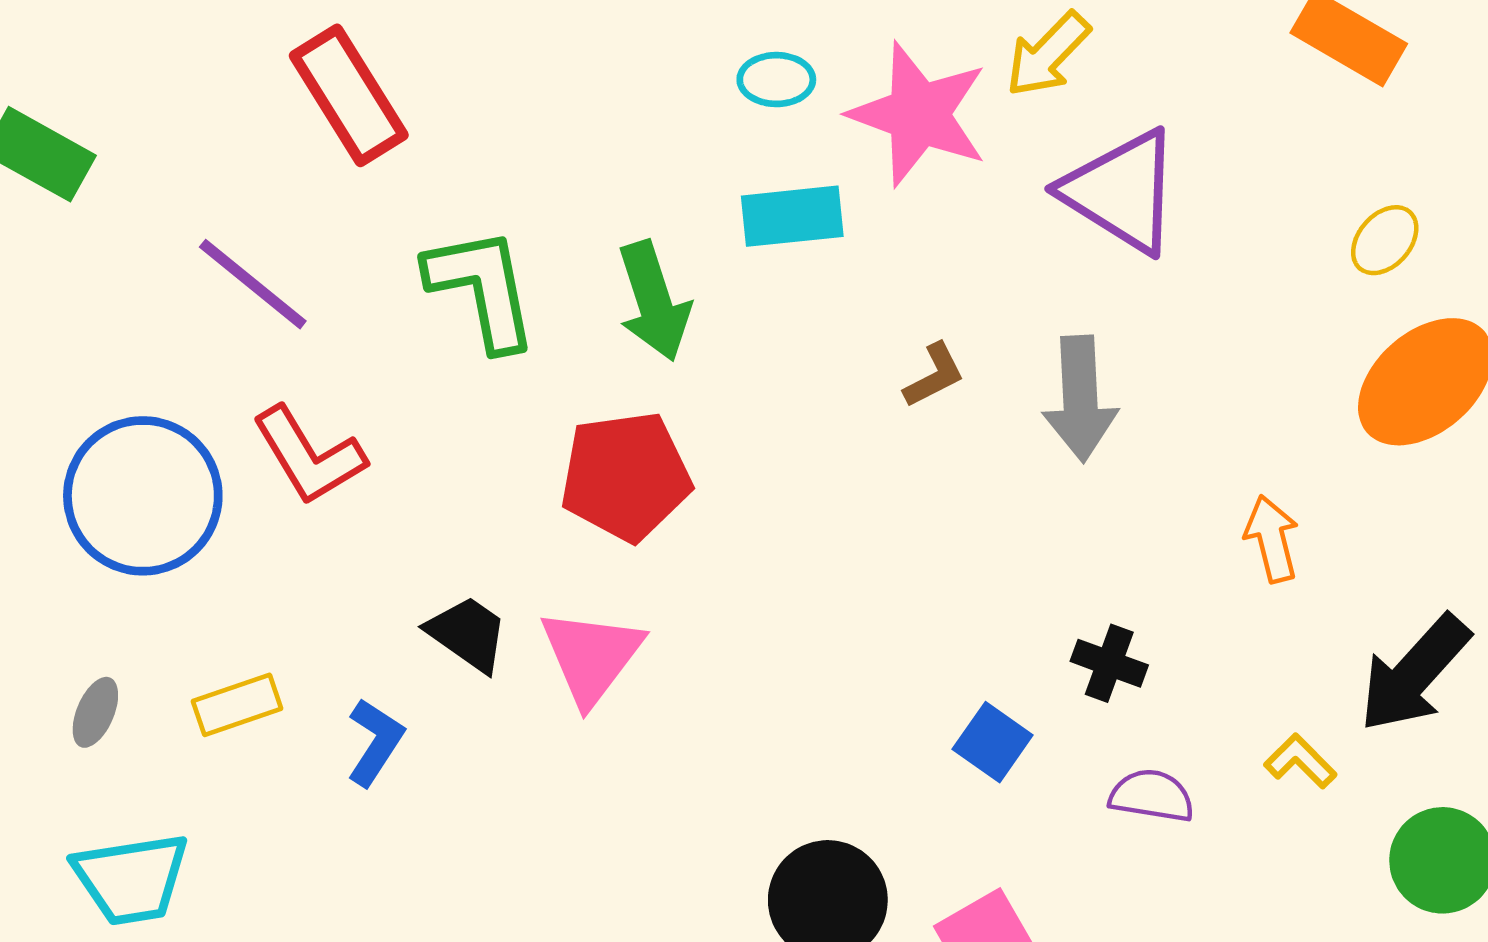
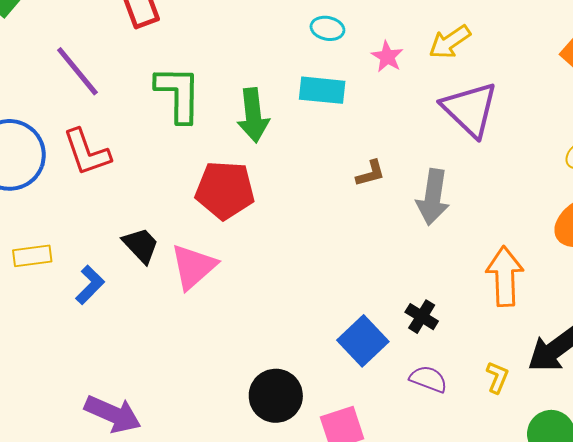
pink star: (919, 114) -> (387, 57), size x0.5
orange arrow: (1272, 539) -> (505, 276), size x1.5
blue square: (993, 742) -> (363, 341), size x1.4
yellow L-shape: (1300, 761) -> (497, 377), turned 56

